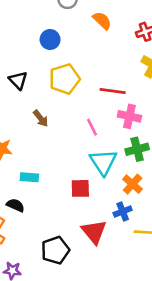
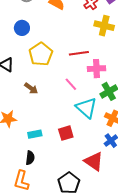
red square: (80, 188) -> (66, 133), moved
black semicircle: (15, 205) -> (30, 158), turned 88

